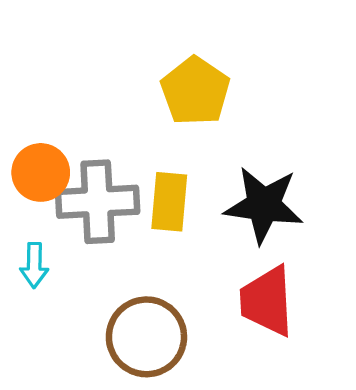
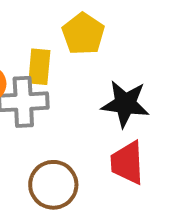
yellow rectangle: (169, 202) -> (39, 67), moved

